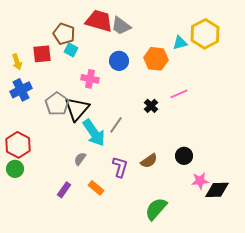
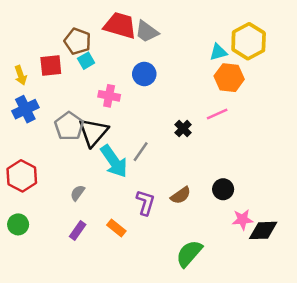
cyan square: (71, 50) -> (86, 61), turned 32
orange hexagon: (156, 59) -> (229, 78), moved
gray semicircle: (80, 159) -> (78, 193), moved
green circle: (15, 169) -> (18, 224), moved

